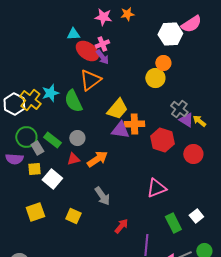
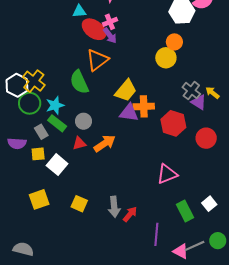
cyan star: (50, 93) -> (55, 105), moved
yellow arrow: (199, 121) -> (212, 93), moved
green circle: (26, 137) -> (30, 103), moved
gray arrow: (102, 196) -> (114, 207), moved, turned 30

